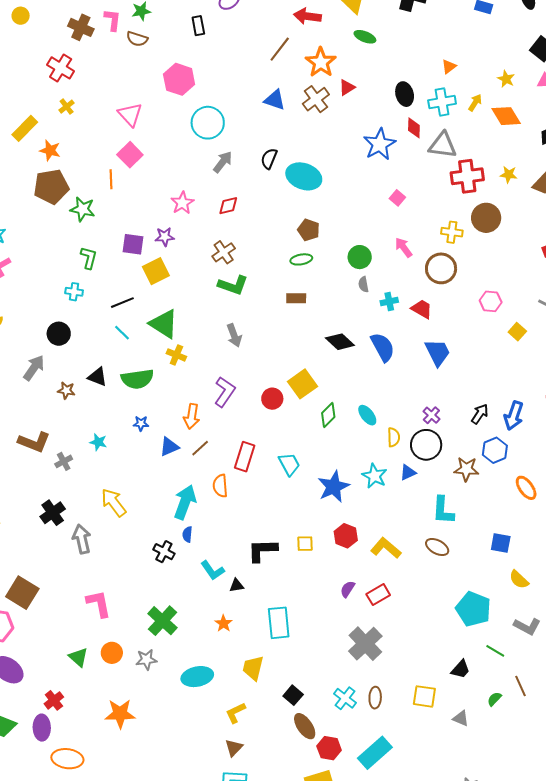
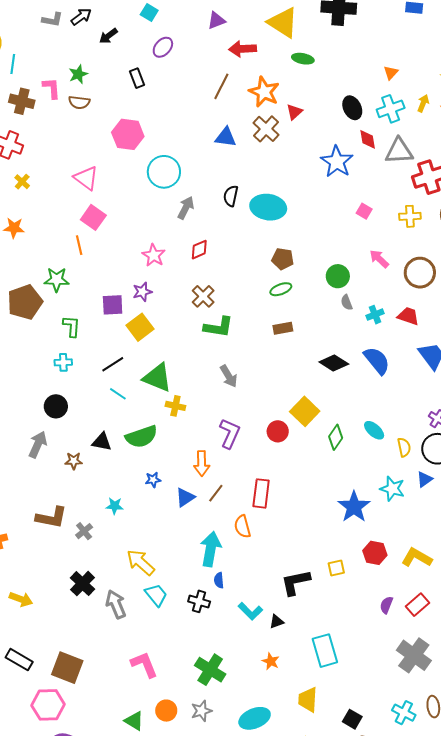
brown pentagon: (51, 187) -> (25, 302), moved
yellow cross: (452, 232) -> (410, 216), moved
cyan trapezoid: (289, 464) -> (156, 595), moved

